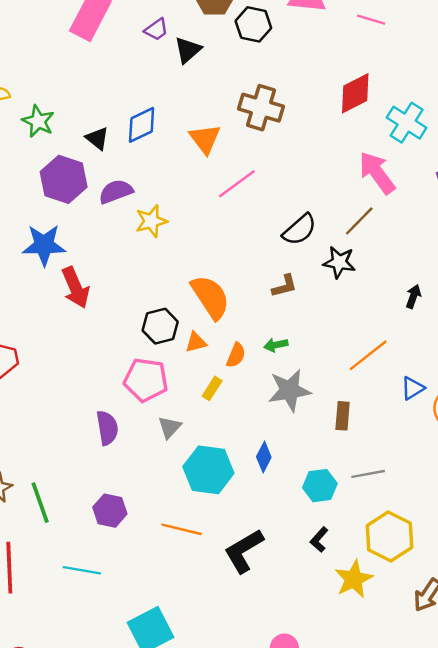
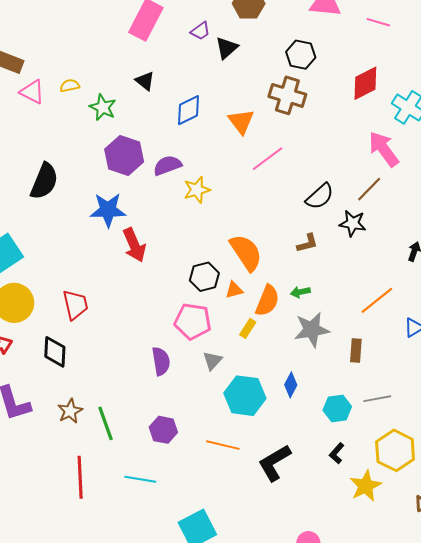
black hexagon: (253, 24) -> (301, 55), moved
black triangle: (97, 138) -> (145, 81), moved
orange semicircle: (236, 355) -> (267, 301), size x1.5

